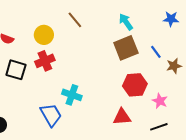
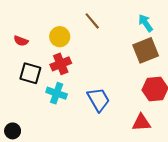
cyan cross: (72, 95) -> (57, 93), moved
blue trapezoid: (51, 115) -> (98, 99), moved

